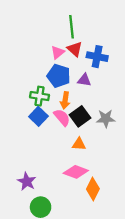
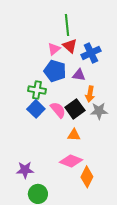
blue cross: (97, 57) -> (91, 53), turned -36
orange arrow: (65, 100) -> (90, 94), moved
purple star: (27, 181) -> (25, 170), turned -30

